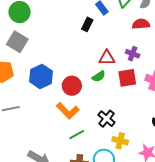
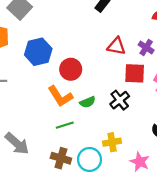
green semicircle: (99, 76) -> (88, 102), moved
black cross: (106, 119) -> (120, 100), moved
yellow cross: (120, 141) -> (112, 142), turned -35

